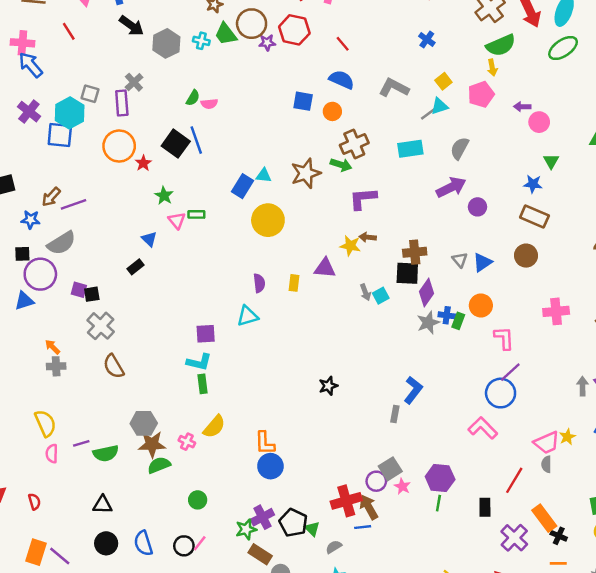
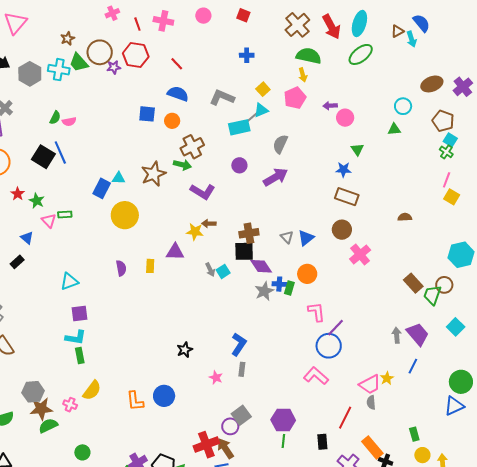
blue cross: (427, 39) -> (247, 55), turned -32
cyan cross: (201, 41) -> (59, 70), size x1.5
green semicircle: (501, 45) -> (309, 56), turned -140
cyan rectangle: (410, 149) -> (239, 127), moved
red star: (143, 163) -> (18, 194), moved
purple L-shape: (363, 199) -> (203, 192), turned -140
purple circle: (477, 207) -> (239, 165), moved
purple diamond: (427, 292) -> (261, 266), turned -65
pink cross: (556, 311) -> (360, 254), moved, turned -30
cyan triangle: (248, 316) -> (69, 282), moved
pink L-shape: (504, 338) -> (316, 312), moved
blue L-shape: (413, 390) -> (239, 344), moved
blue circle: (270, 466) -> (164, 396), moved
pink star: (402, 486) -> (216, 378), moved

